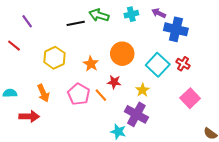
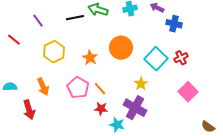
purple line: (27, 21) -> (38, 21), moved
blue cross: (176, 29) -> (174, 24), size x0.7
red cross: (183, 64) -> (181, 58), turned 32
red star: (114, 82) -> (101, 109), moved
red arrow: (29, 116) -> (29, 110), turned 72

